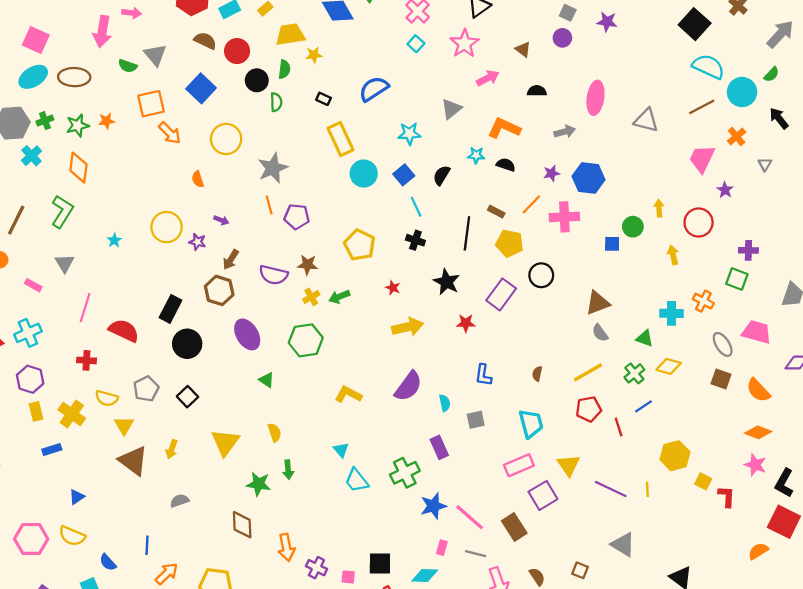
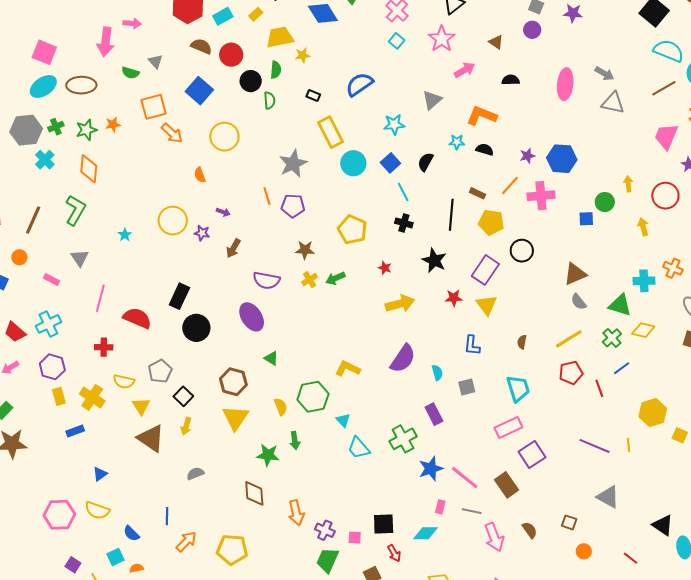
gray triangle: (155, 55) -> (156, 61), size x0.7
gray arrow: (565, 132) -> (604, 74), moved, turned 48
gray star: (273, 168) -> (293, 164), moved
purple semicircle: (274, 275) -> (266, 280), moved
brown hexagon: (219, 290) -> (233, 382), moved
green triangle: (645, 338) -> (620, 305), size x1.4
green hexagon: (306, 340) -> (313, 397), moved
black square: (187, 397) -> (183, 396), moved
yellow triangle: (569, 465) -> (486, 305), moved

